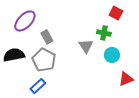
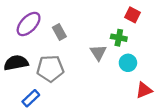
gray rectangle: (47, 37) -> (59, 32), moved
gray pentagon: (44, 60) -> (50, 69), turned -30
blue rectangle: (38, 86) -> (31, 98), moved

